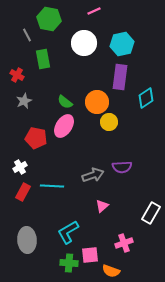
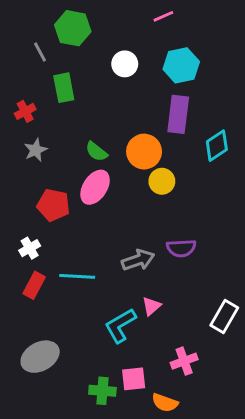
pink line: (94, 11) -> (163, 16), moved
white circle: (84, 43) -> (125, 64), size x0.7
red cross: (17, 75) -> (25, 111), turned 32
cyan L-shape: (68, 232) -> (120, 325), moved
gray ellipse: (27, 240) -> (40, 357), turned 65

